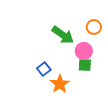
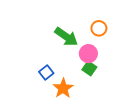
green square: (85, 65) -> (89, 68), turned 32

